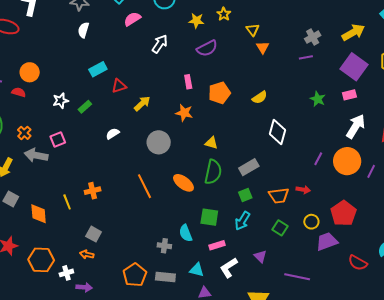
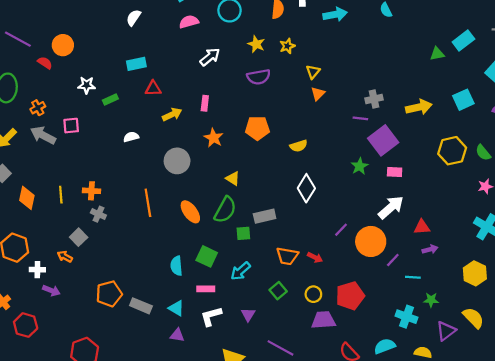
purple square: (354, 67) -> (383, 140), moved
pink rectangle: (188, 82) -> (205, 103), moved
green square: (245, 195) -> (243, 233), moved
gray cross: (164, 246) -> (98, 214), moved

